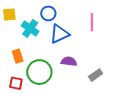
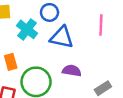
blue triangle: (59, 34) -> (62, 37), turned 35

